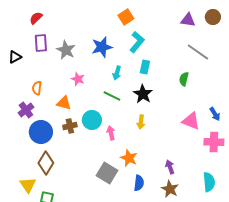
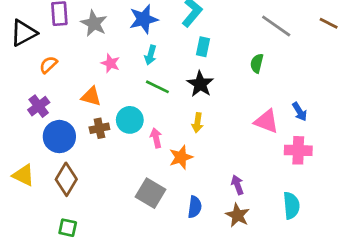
black triangle: (15, 57) -> (23, 33), size x1.5
cyan arrow: (117, 73) -> (151, 55), moved
orange semicircle: (37, 88) -> (48, 65), moved, turned 40
orange star: (129, 158) -> (181, 157), moved, turned 30
yellow triangle: (28, 185) -> (23, 175), moved, turned -30

